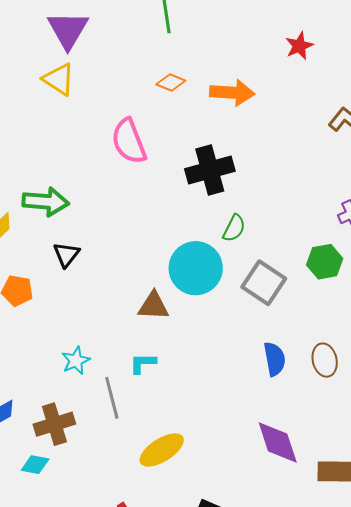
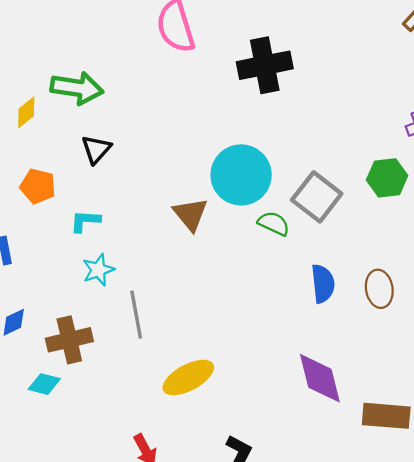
green semicircle: (234, 228) -> (274, 223), moved, turned -96
brown triangle: (153, 306) -> (190, 214), turned 44
cyan L-shape: (143, 363) -> (85, 221), moved

